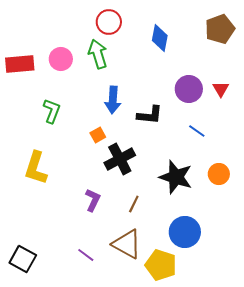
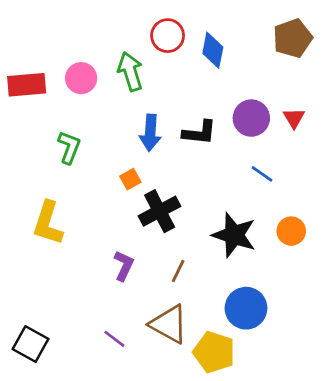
red circle: (109, 22) -> (168, 36), moved
black L-shape: (150, 115) -> (199, 133), moved

